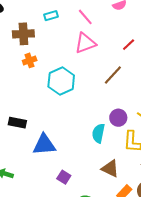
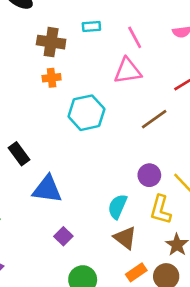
black rectangle: (17, 123) -> (19, 154), turned 30
cyan semicircle: (98, 133) -> (117, 207), moved

